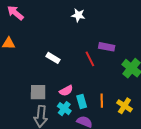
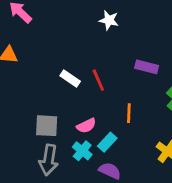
red line: (90, 59) -> (98, 80), moved
orange line: (102, 101) -> (129, 113), moved
cyan rectangle: (82, 102) -> (107, 142), turned 56

